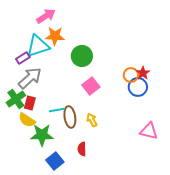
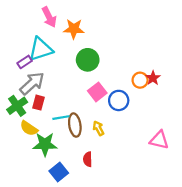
pink arrow: (46, 16) -> (49, 17), turned 96
orange star: (55, 36) -> (74, 29), moved
blue circle: (138, 87) -> (119, 100), moved
red rectangle: (30, 103) -> (38, 103), moved

